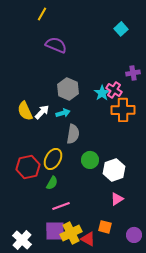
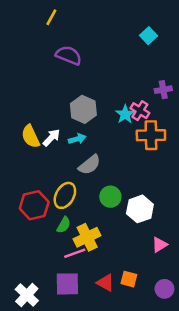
gray semicircle: (73, 134) -> (90, 165), turned 42
pink triangle: (117, 199) -> (160, 245), moved
yellow cross: (71, 233) -> (87, 237), moved
red triangle: (88, 239) -> (105, 283), moved

